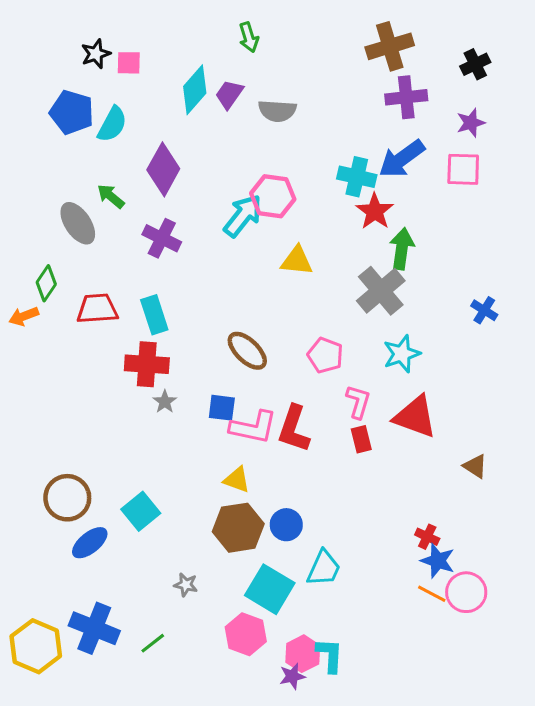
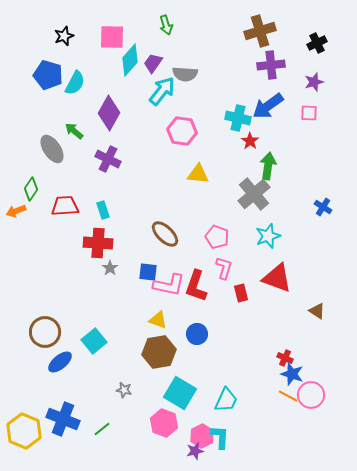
pink square: (129, 63) -> (112, 37), moved, size x1.5
pink square: (463, 169) -> (309, 113), size x0.7
red star: (375, 211) -> (250, 141), size x0.7
cyan arrow: (243, 216) -> (162, 91), moved
cyan rectangle: (154, 315) -> (103, 210), size x0.7
pink L-shape: (358, 402) -> (224, 268), moved
blue circle: (286, 525) -> (197, 334), moved
cyan trapezoid: (324, 568) -> (226, 400), moved

